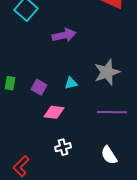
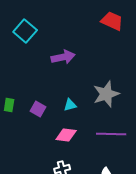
pink diamond: (54, 112) -> (66, 135), moved

